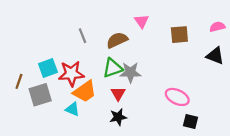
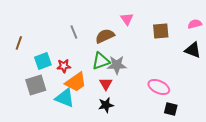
red star: (71, 74) -> (64, 66), size x0.6
brown line: (19, 81) -> (19, 43), moved
cyan triangle: (72, 109) -> (65, 98), size x1.5

